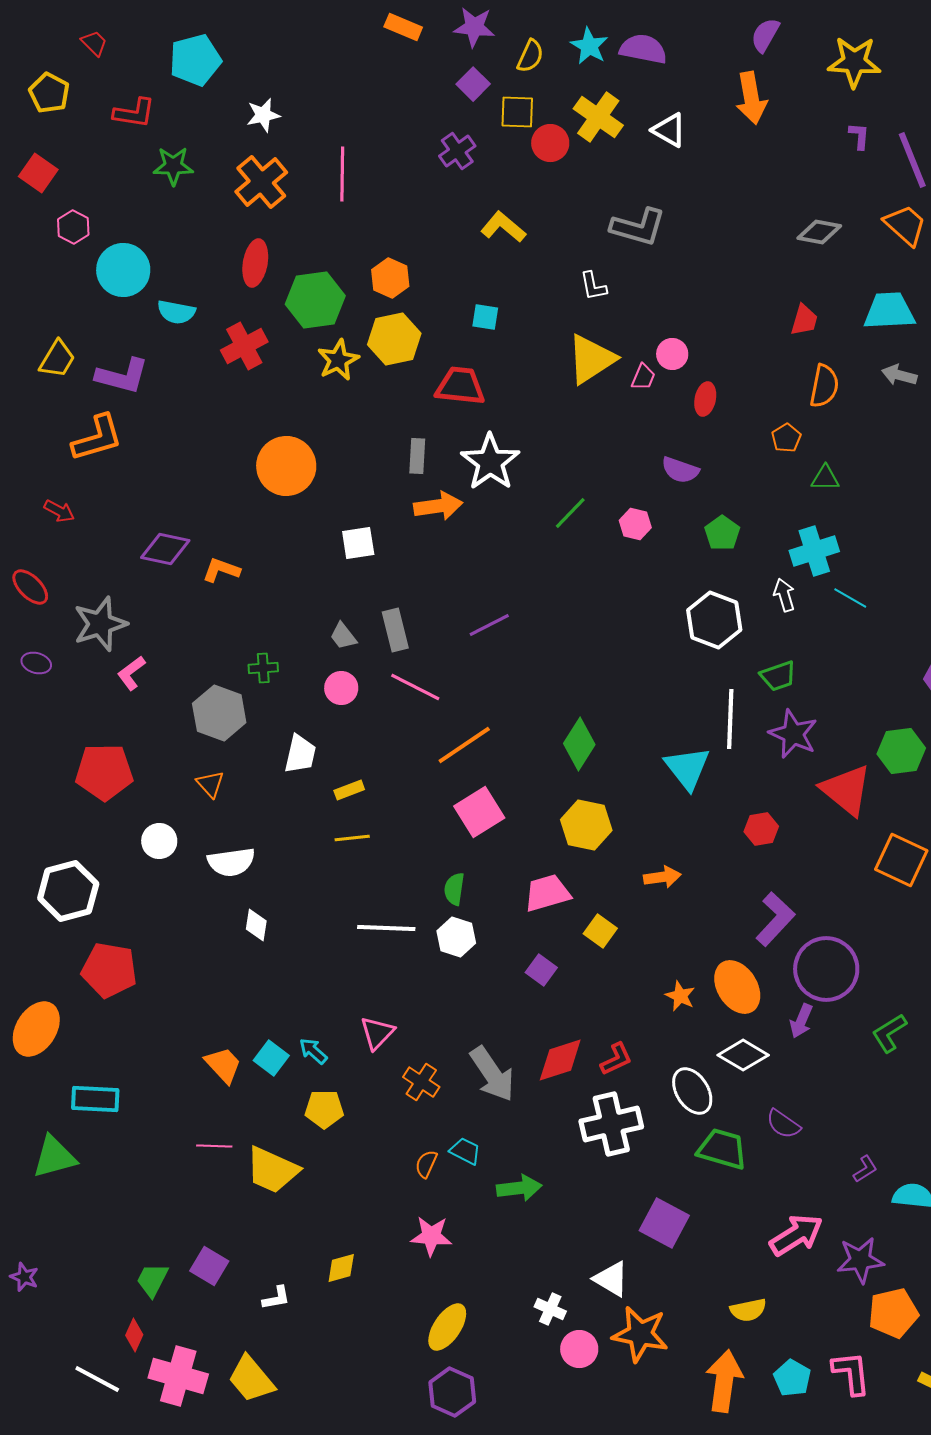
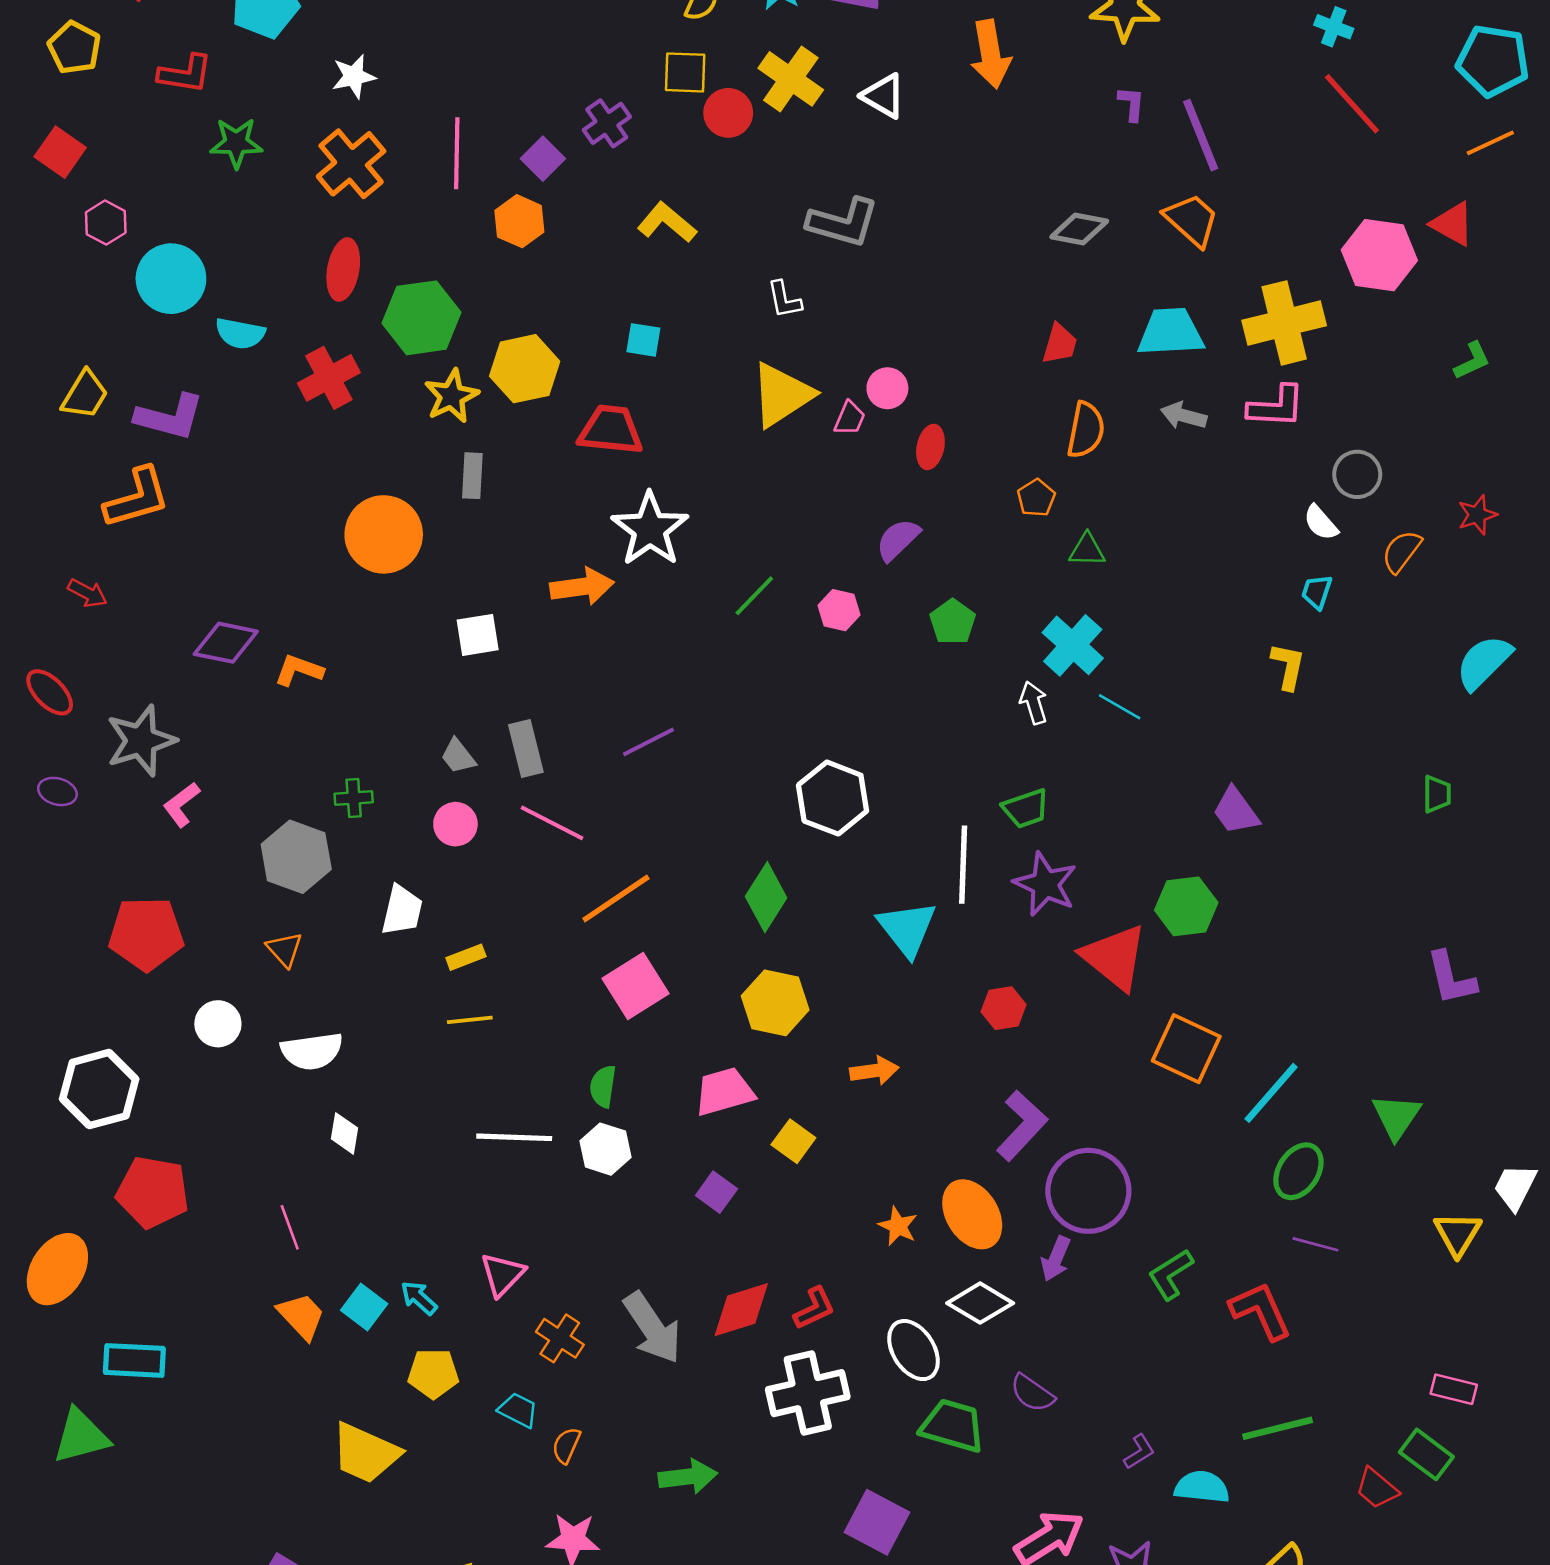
purple square: (473, 84) -> (543, 159), moved
orange hexagon: (390, 278) -> (519, 221), moved
gray rectangle: (417, 456) -> (472, 476), moved
purple semicircle: (680, 470) -> (898, 540), turned 117
cyan cross: (814, 551) -> (1073, 645), turned -30
white hexagon: (714, 620) -> (833, 798), moved
pink line: (214, 1146) -> (290, 1227), moved, turned 68
cyan trapezoid: (465, 1151) -> (518, 1410), moved

